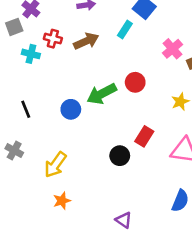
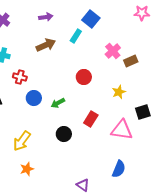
red cross: (53, 39) -> (20, 77), moved
green arrow: (102, 94) -> (58, 103), moved, size x0.6
black circle: (120, 156) -> (64, 134), moved
purple triangle: (124, 220) -> (83, 185), moved

